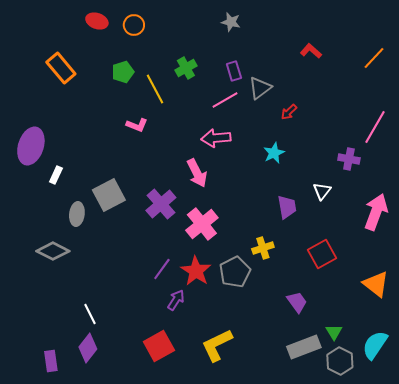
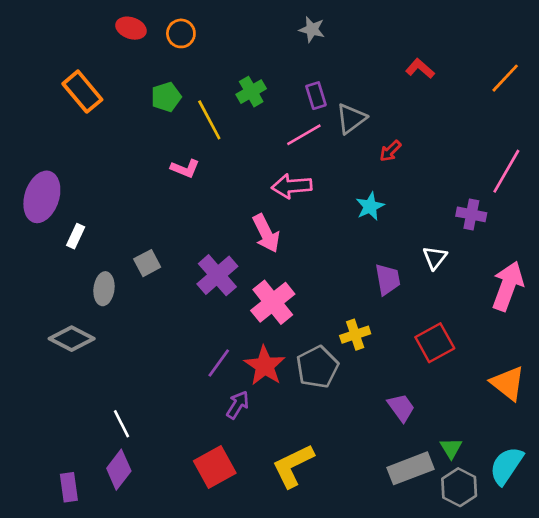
gray square: (109, 195) -> (147, 263), size x0.6

